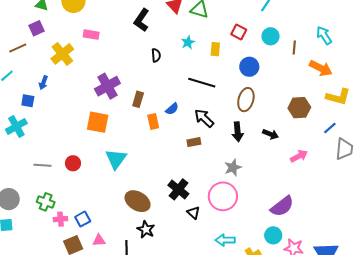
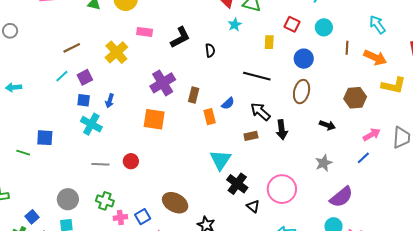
black L-shape: (142, 20) -> (180, 37), moved, turned -150
purple square: (37, 28) -> (85, 77), moved
cyan star: (188, 42) -> (235, 25), moved
brown line: (294, 48) -> (347, 48), moved
blue arrow: (43, 83) -> (110, 101), moved
cyan cross: (16, 126) -> (91, 124), moved, turned -30
blue line: (330, 128) -> (363, 158), moved
black arrow: (238, 132) -> (282, 130), moved
pink arrow: (299, 156) -> (372, 135), moved
cyan triangle: (116, 159) -> (220, 160), moved
gray star: (233, 167) -> (324, 163), moved
brown ellipse: (138, 201) -> (175, 203), moved

